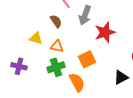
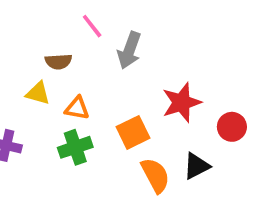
brown semicircle: (56, 21) -> (58, 62), moved, turned 120
red star: (105, 32) -> (182, 103), moved
orange semicircle: (77, 82) -> (155, 175), moved

